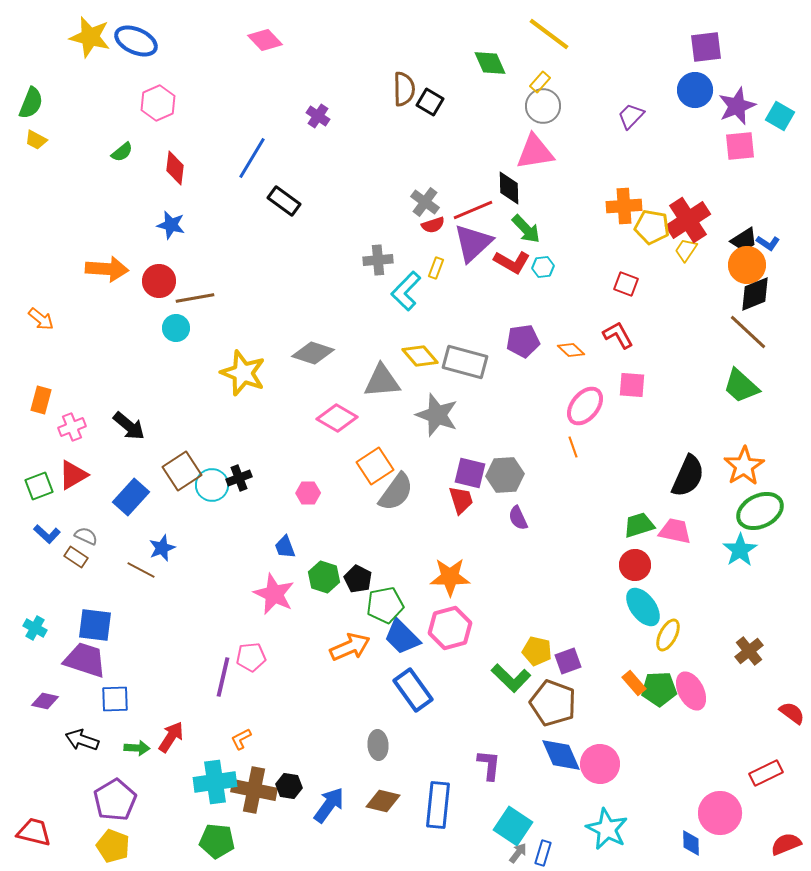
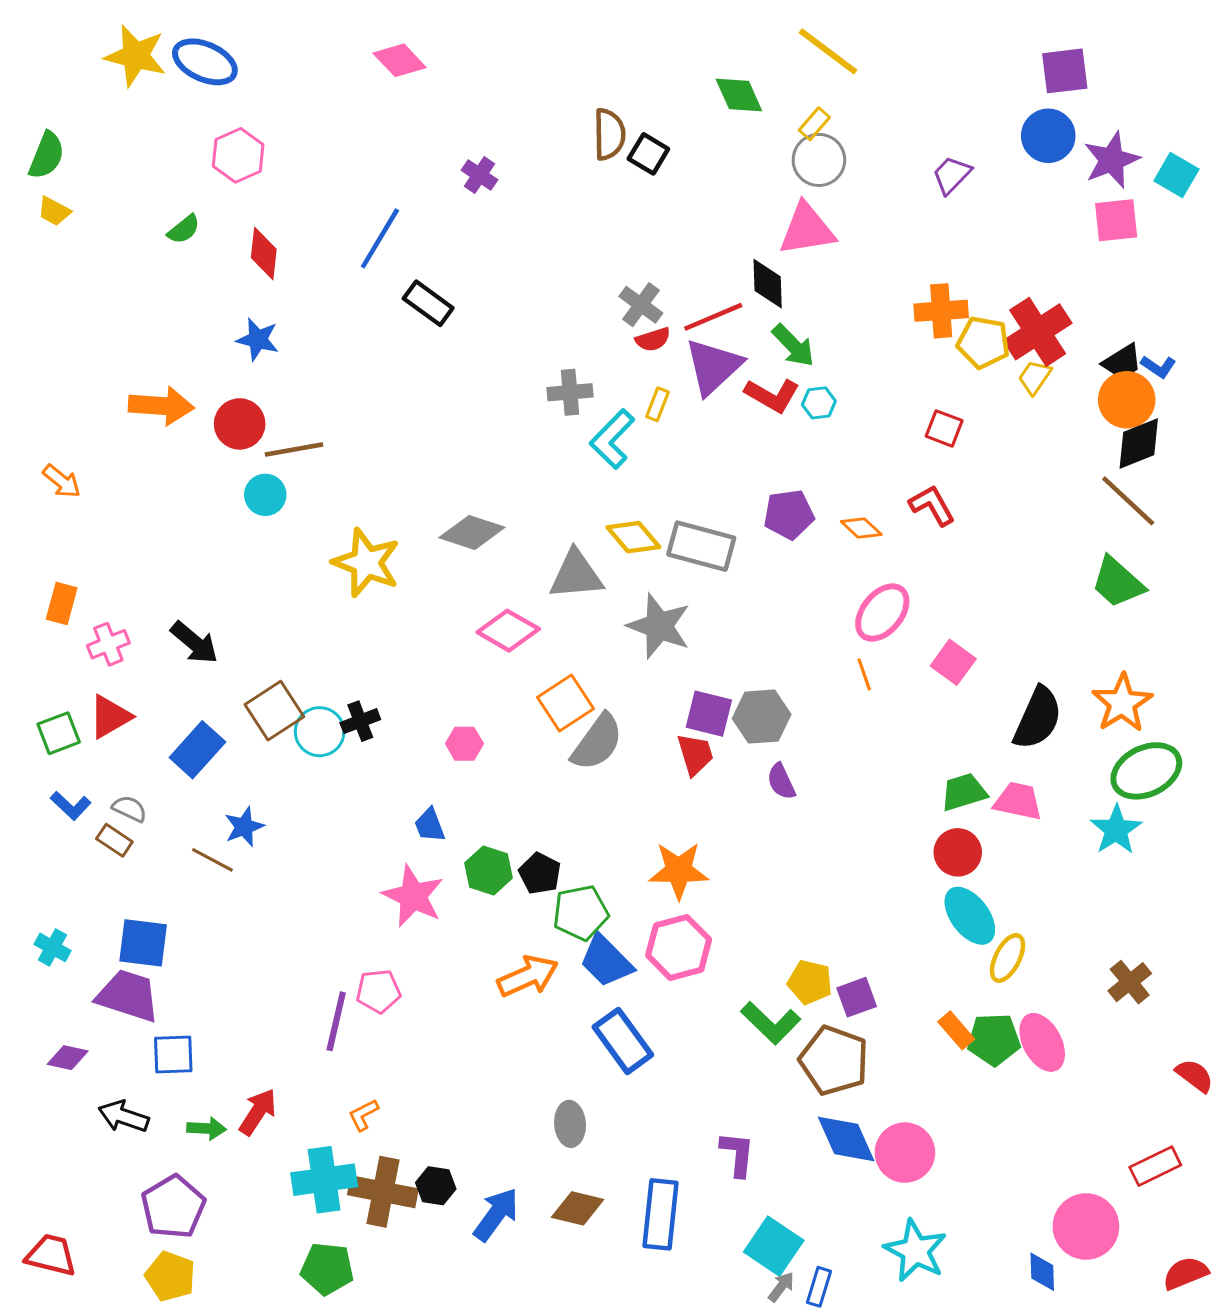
pink square: (632, 385) -> (953, 662), moved, turned 32

